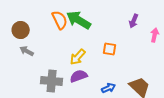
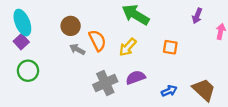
orange semicircle: (60, 20) -> (97, 40), moved
yellow arrow: (78, 57) -> (128, 47), moved
gray cross: (52, 81) -> (105, 83), turned -30

